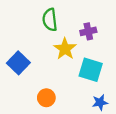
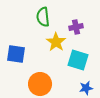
blue square: (18, 63) -> (16, 54), turned -36
orange circle: (46, 98) -> (40, 84), size x1.5

